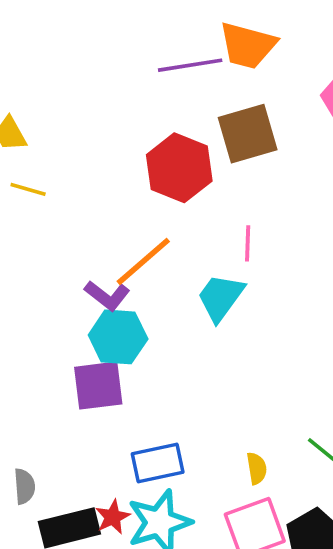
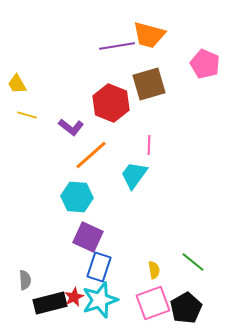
purple L-shape: (107, 296) -> (71, 127), moved
purple square: (98, 386) -> (88, 237), moved, turned 32
blue rectangle: (158, 463) -> (99, 267), turned -60

